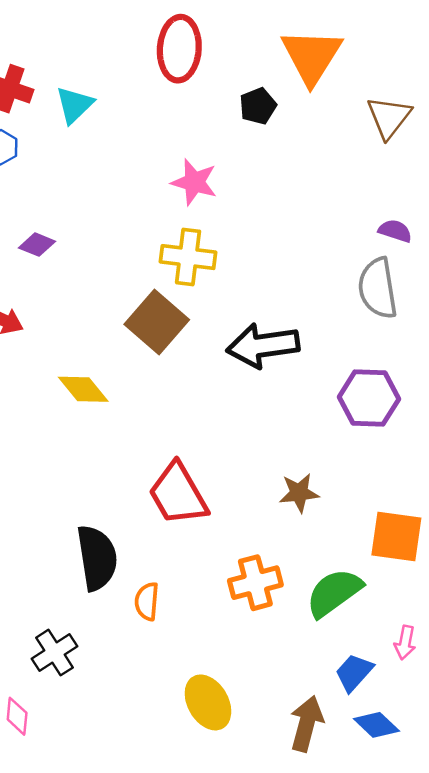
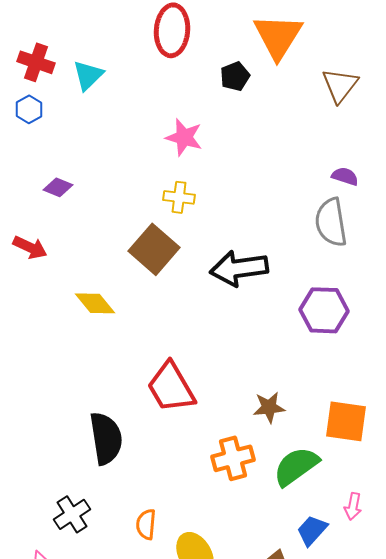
yellow cross: (188, 257) -> (179, 197), size x0.7
brown star: (299, 493) -> (269, 407), moved
orange semicircle: (147, 601) -> (146, 524), moved

